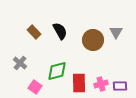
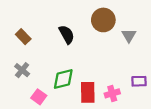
brown rectangle: (34, 32) -> (23, 37), moved
brown circle: (93, 40) -> (103, 20), moved
purple rectangle: (120, 86) -> (139, 81), moved

